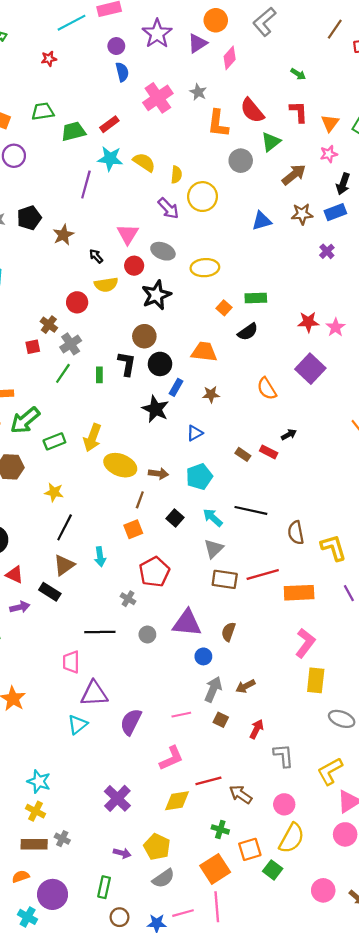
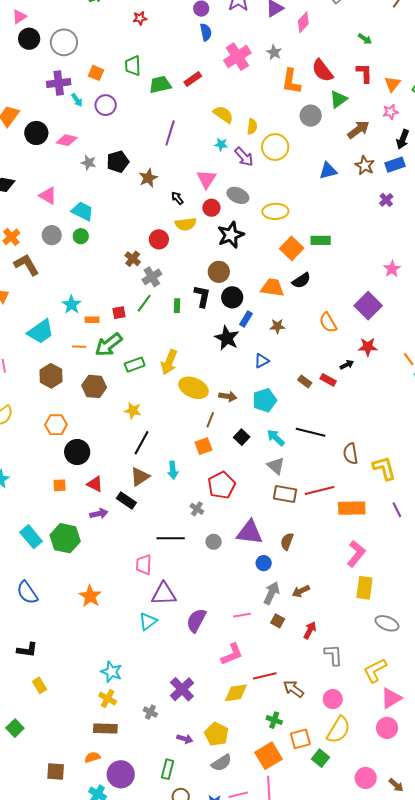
green trapezoid: (43, 111) -> (133, 66), turned -85
cyan star: (110, 159) -> (221, 144), moved, size x0.6
brown star: (302, 214) -> (365, 165), turned 30
orange square: (224, 308) -> (292, 248), size x1.6
red star: (308, 322) -> (368, 347), moved
black semicircle: (248, 332) -> (301, 280), moved
red square: (33, 347) -> (119, 313), moved
gray triangle: (214, 549) -> (276, 466), turned -36
gray cross: (62, 839) -> (150, 712), moved

